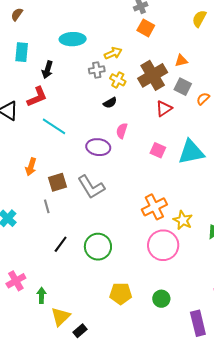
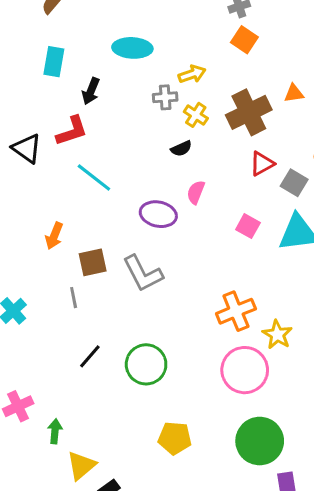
gray square: (183, 87) -> (294, 183), moved
green circle: (161, 299) -> (260, 441), moved, size x1.8

